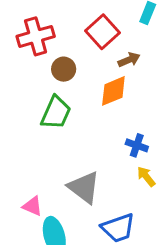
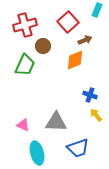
green trapezoid: (56, 113) -> (25, 65), moved
gray triangle: (84, 187) -> (56, 122), turned -35
pink triangle: (32, 206) -> (23, 125), moved

